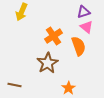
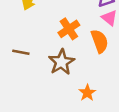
brown line: (15, 85) -> (21, 52), moved

